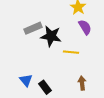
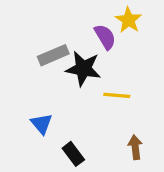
purple semicircle: (85, 27) -> (105, 37), moved
blue triangle: (26, 80) -> (42, 124), moved

